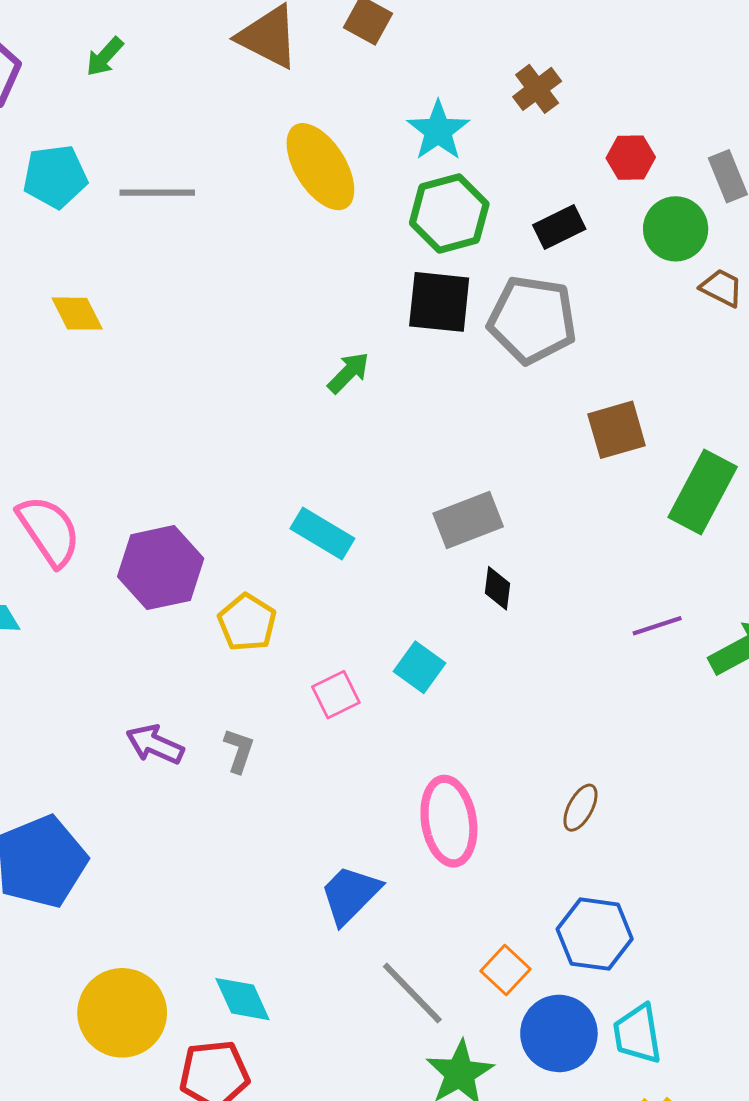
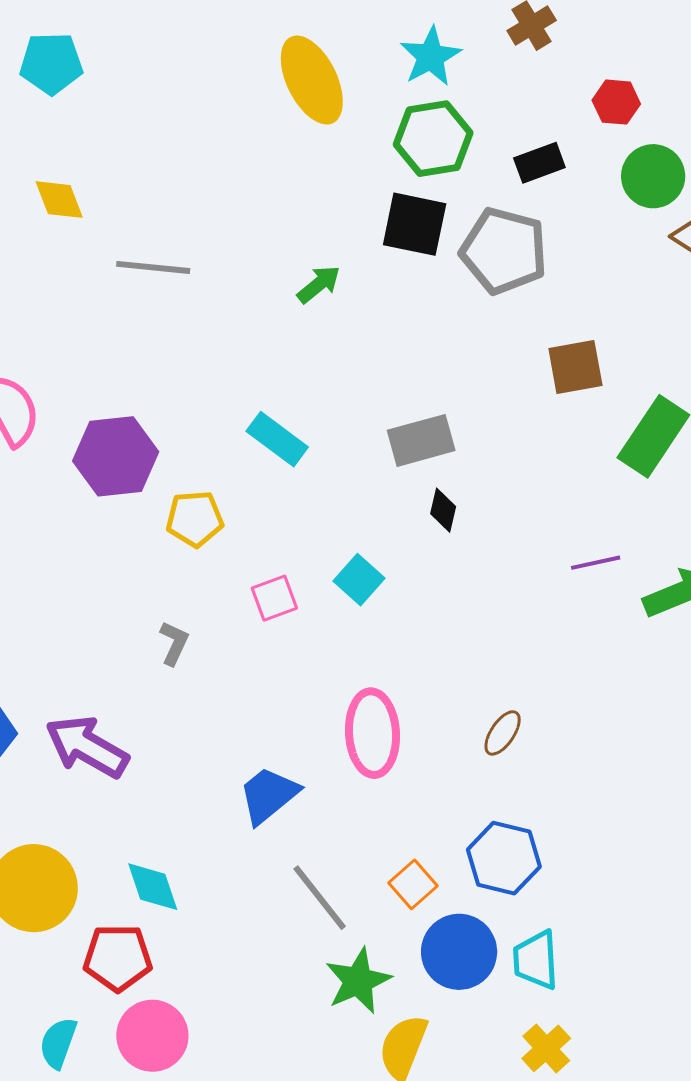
gray line: (157, 193) -> (153, 267), moved
yellow pentagon: (247, 623) -> (195, 519), turned 30
purple arrow: (155, 744) -> (87, 747), moved, size x1.5

